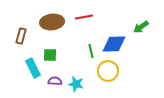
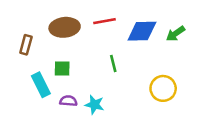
blue diamond: (114, 44) -> (142, 31), moved
yellow circle: (108, 71) -> (163, 88), moved

